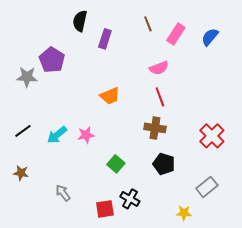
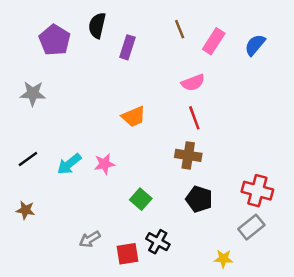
purple pentagon: (52, 60) -> (55, 40), moved
red cross: (212, 136) -> (257, 191), moved, turned -30
gray arrow: (63, 193) -> (90, 239), moved, turned -84

